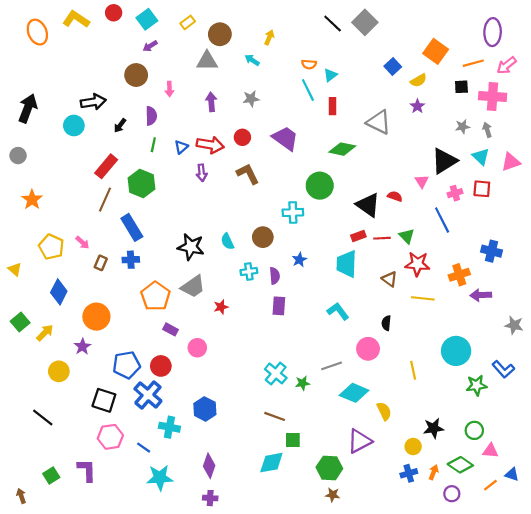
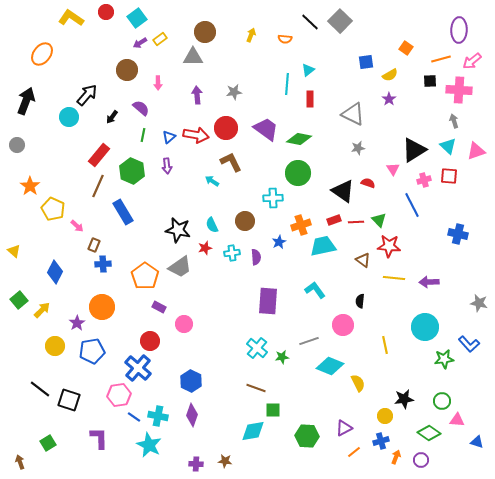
yellow rectangle: (188, 22) -> (160, 39), moved
orange ellipse: (37, 32) -> (42, 54), moved, turned 60
orange square: (436, 51) -> (406, 48), size x0.6
cyan arrow: (252, 60) -> (212, 181), moved
orange semicircle: (309, 64) -> (285, 39), moved
blue square: (393, 66) -> (366, 62), turned 35
cyan line: (308, 90) -> (287, 84), turned 30
black arrow: (93, 102) -> (87, 95), turned -40
purple semicircle: (151, 116) -> (141, 108), turned -48
gray star: (463, 127) -> (358, 148), moved
red circle: (242, 137) -> (226, 128), size x1.5
green diamond: (342, 149) -> (299, 139), moved
purple arrow: (202, 173) -> (167, 166), moved
yellow pentagon: (51, 247) -> (53, 209), moved
blue cross: (131, 260) -> (103, 264), moved
cyan trapezoid: (347, 264) -> (323, 246), turned 76
orange cross: (459, 275) -> (301, 225), moved
purple arrow: (481, 295) -> (429, 282), moved
purple rectangle: (279, 306) -> (268, 301), moved, size x1.5
red star: (221, 307) -> (205, 248), moved
orange circle: (96, 317) -> (102, 307), moved
blue pentagon: (126, 365) -> (92, 351), moved
black square: (104, 400) -> (69, 400), moved
cyan cross: (169, 427) -> (158, 416), moved
pink hexagon: (110, 437) -> (119, 395), moved
purple triangle: (359, 441) -> (344, 428), moved, size x0.7
purple diamond: (209, 466) -> (192, 415), moved
purple L-shape: (87, 470) -> (99, 438), moved
orange arrow: (434, 472) -> (396, 457), moved
cyan star: (160, 478) -> (149, 445), turned 30
orange line: (490, 485) -> (354, 452), moved
brown star: (333, 495) -> (225, 461), moved

